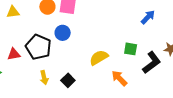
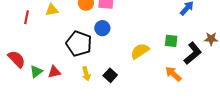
red triangle: (14, 54) -> (54, 72), moved
orange arrow: (119, 78) -> (173, 74), moved

